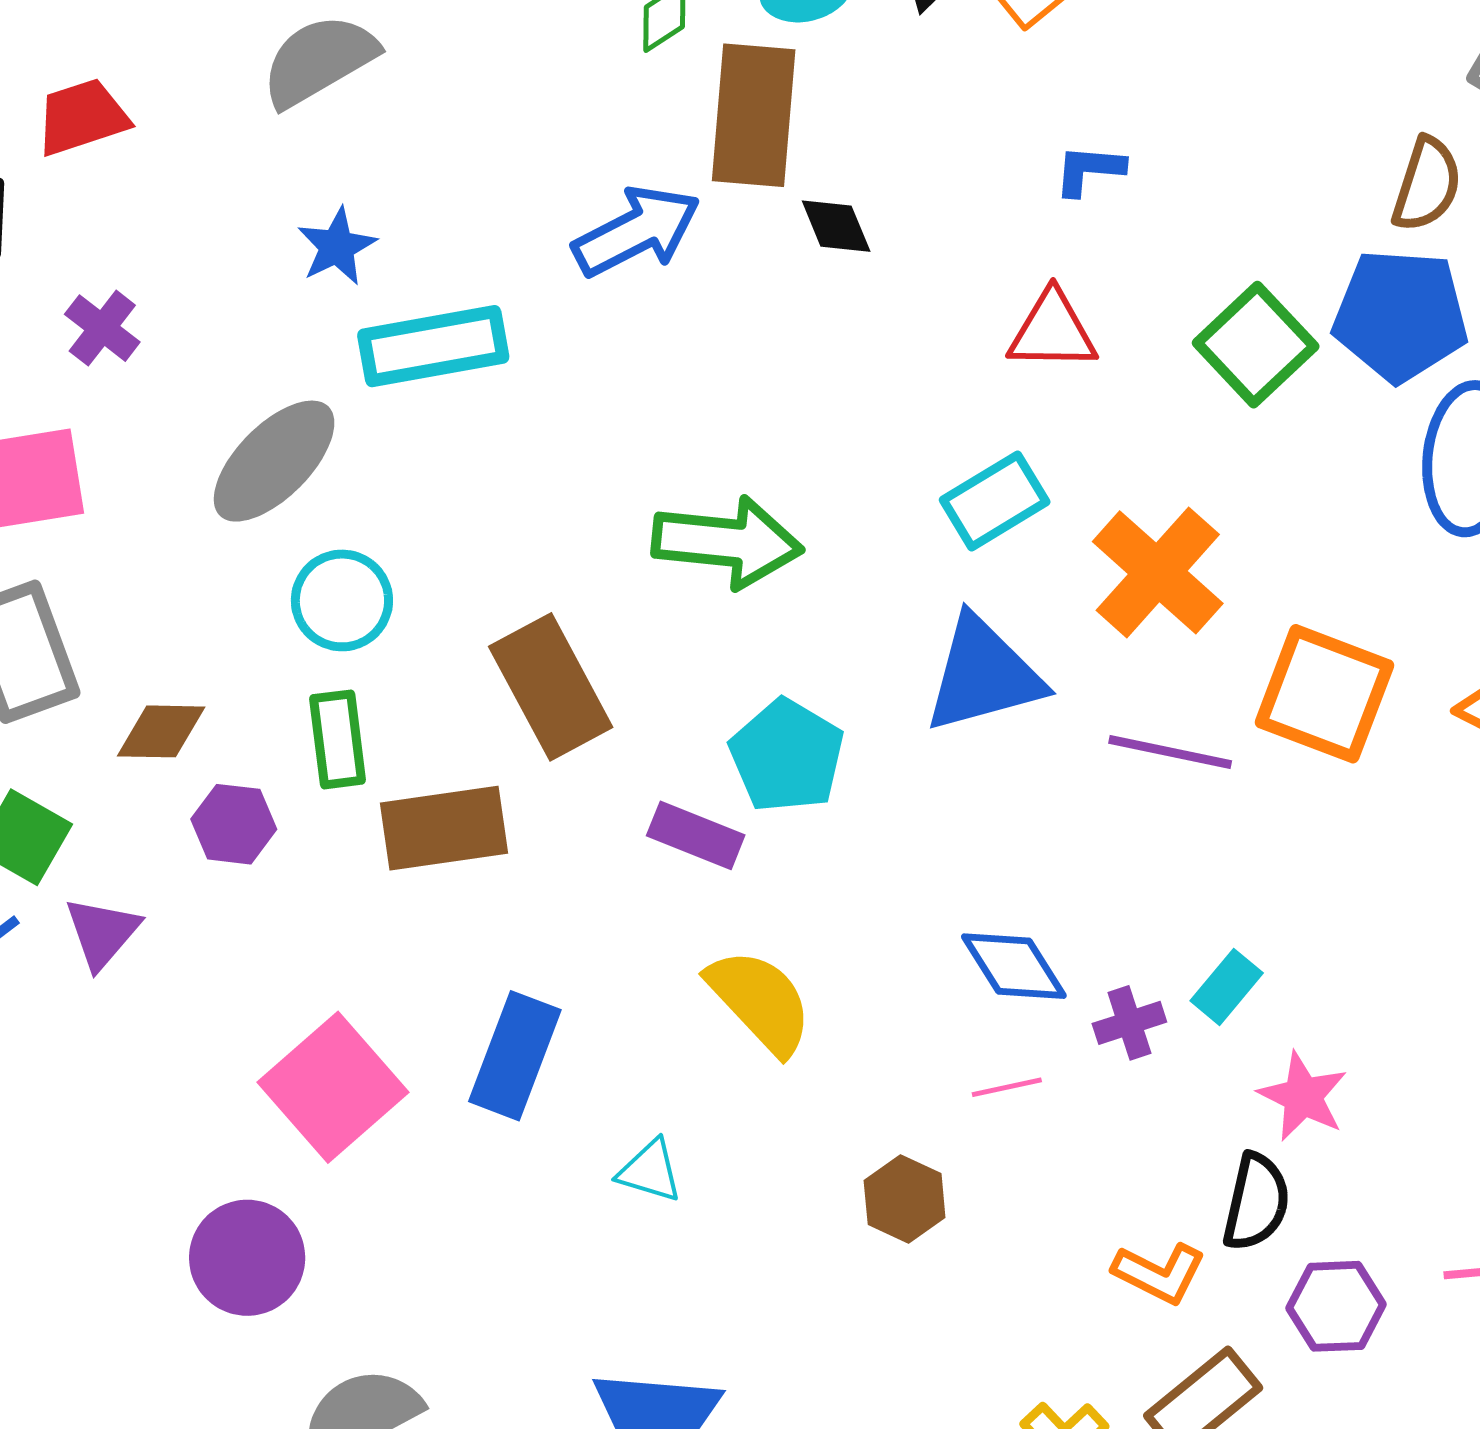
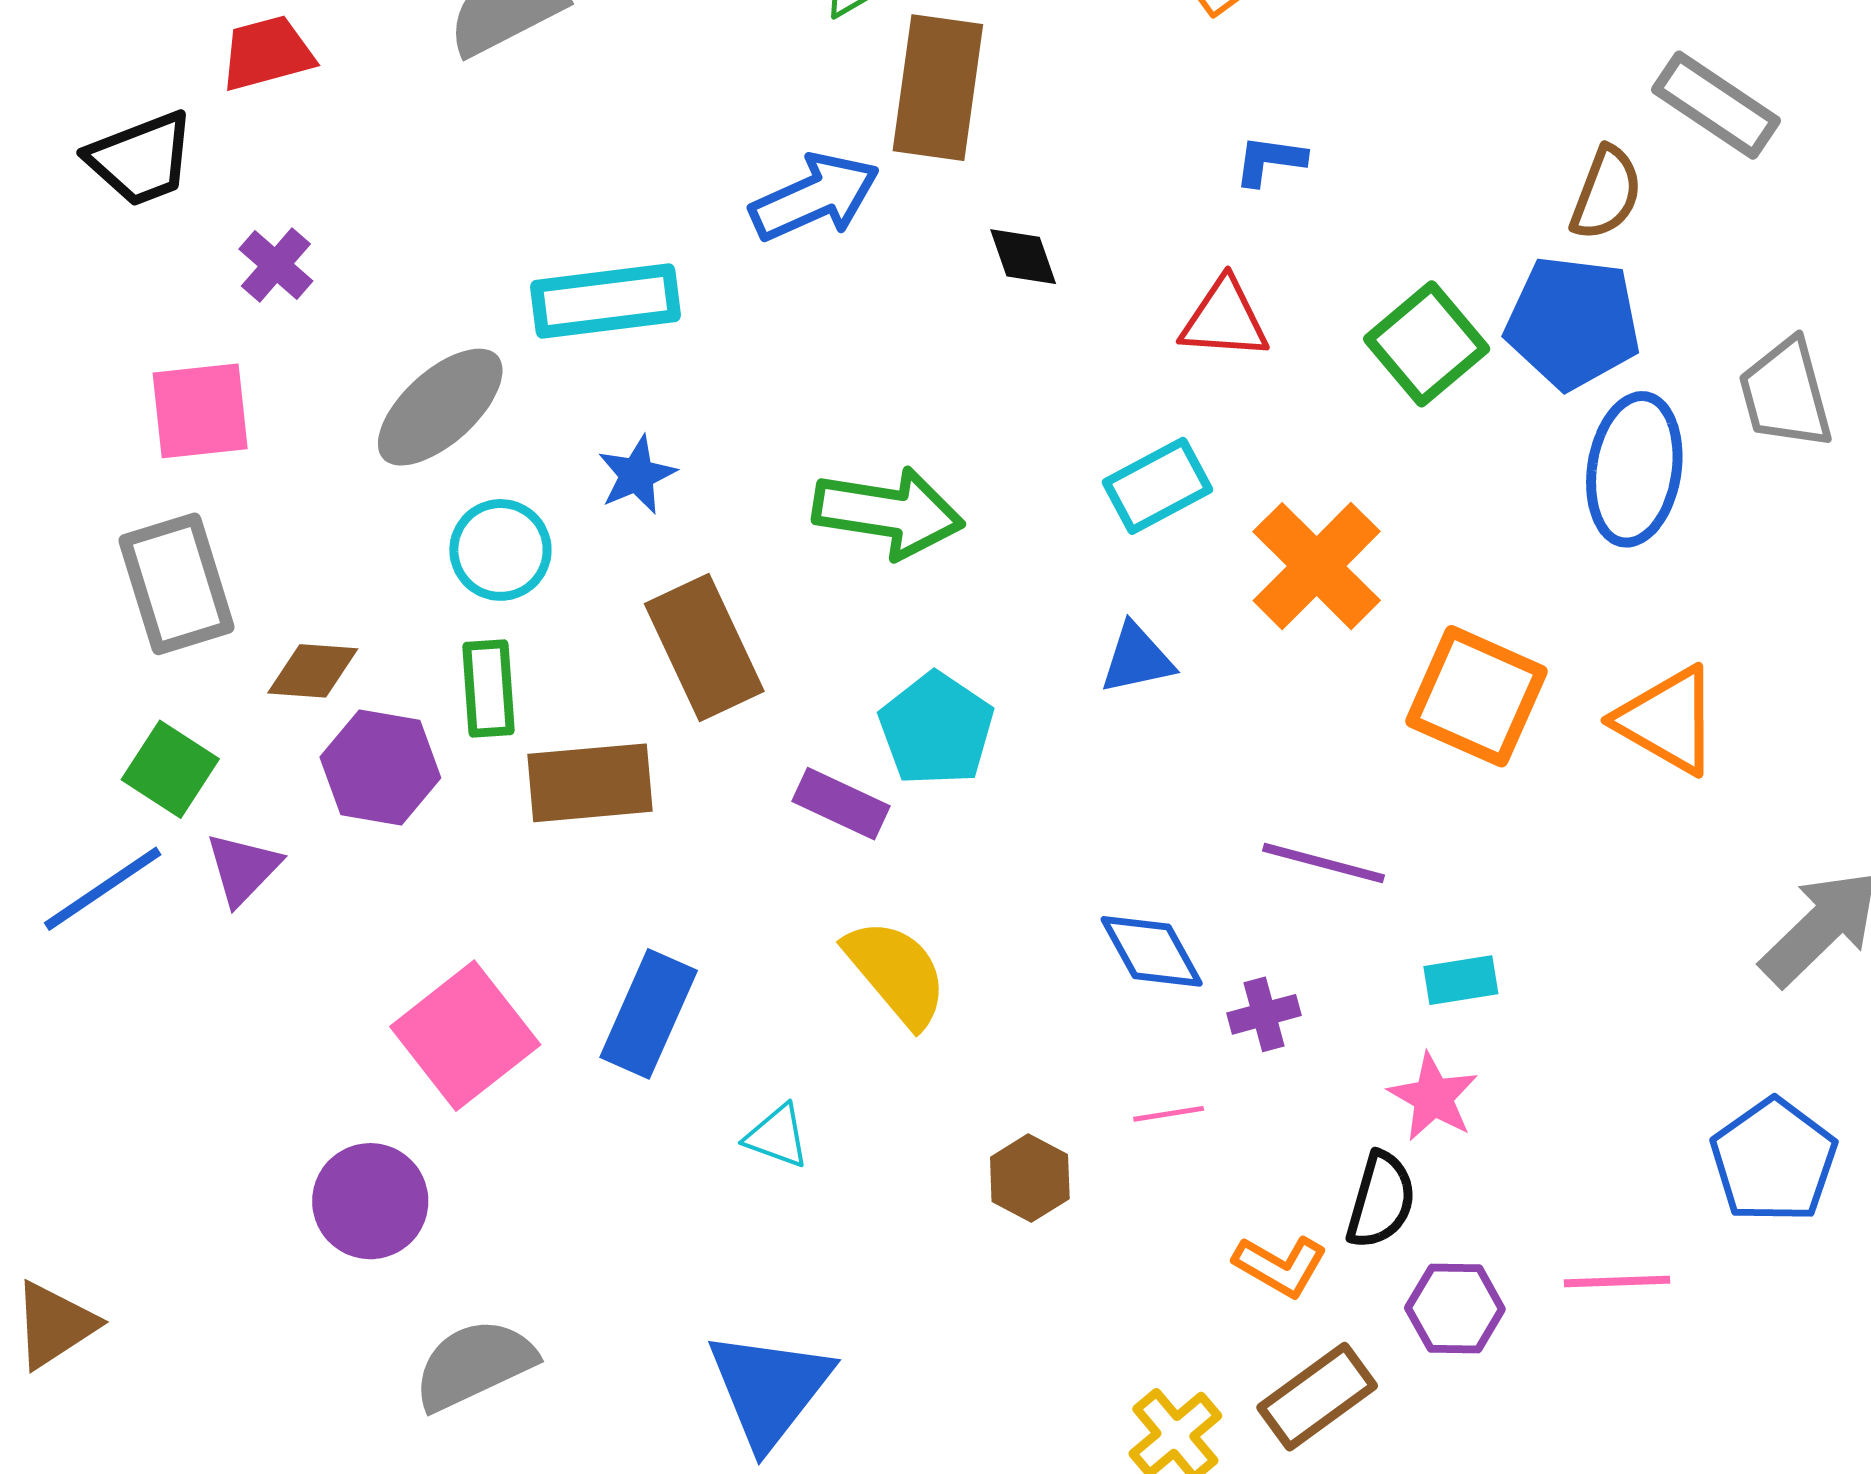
black diamond: (836, 226) -> (1023, 257), moved
blue star: (337, 246) -> (637, 475), moved
blue triangle: (983, 675) -> (1137, 659), size x0.6
purple line: (1170, 752) -> (1323, 863), moved
purple hexagon: (234, 824) -> (380, 768), size x1.4
cyan rectangle: (1227, 987) -> (1461, 980), moved, turned 38
pink line: (1007, 1087) -> (1169, 1114), moved

